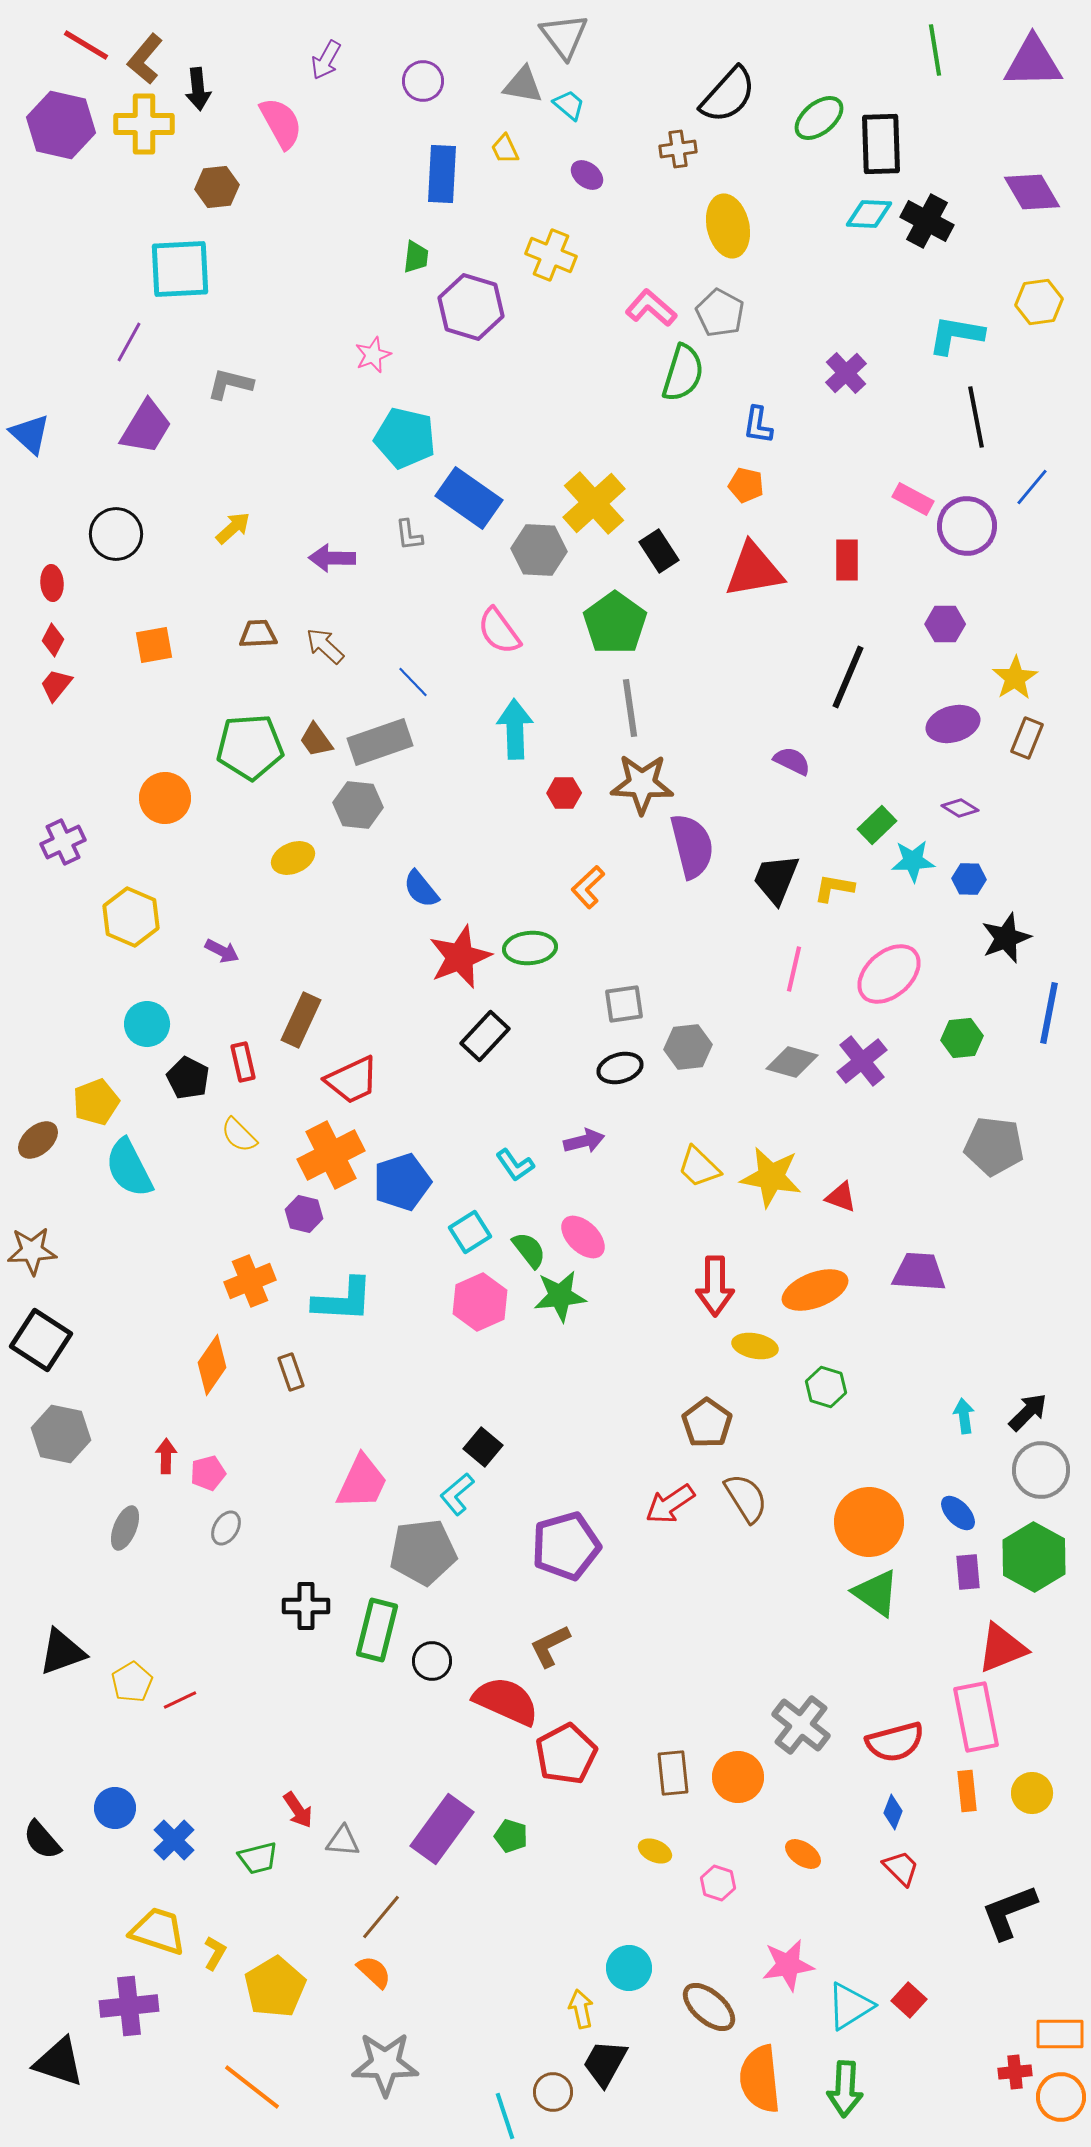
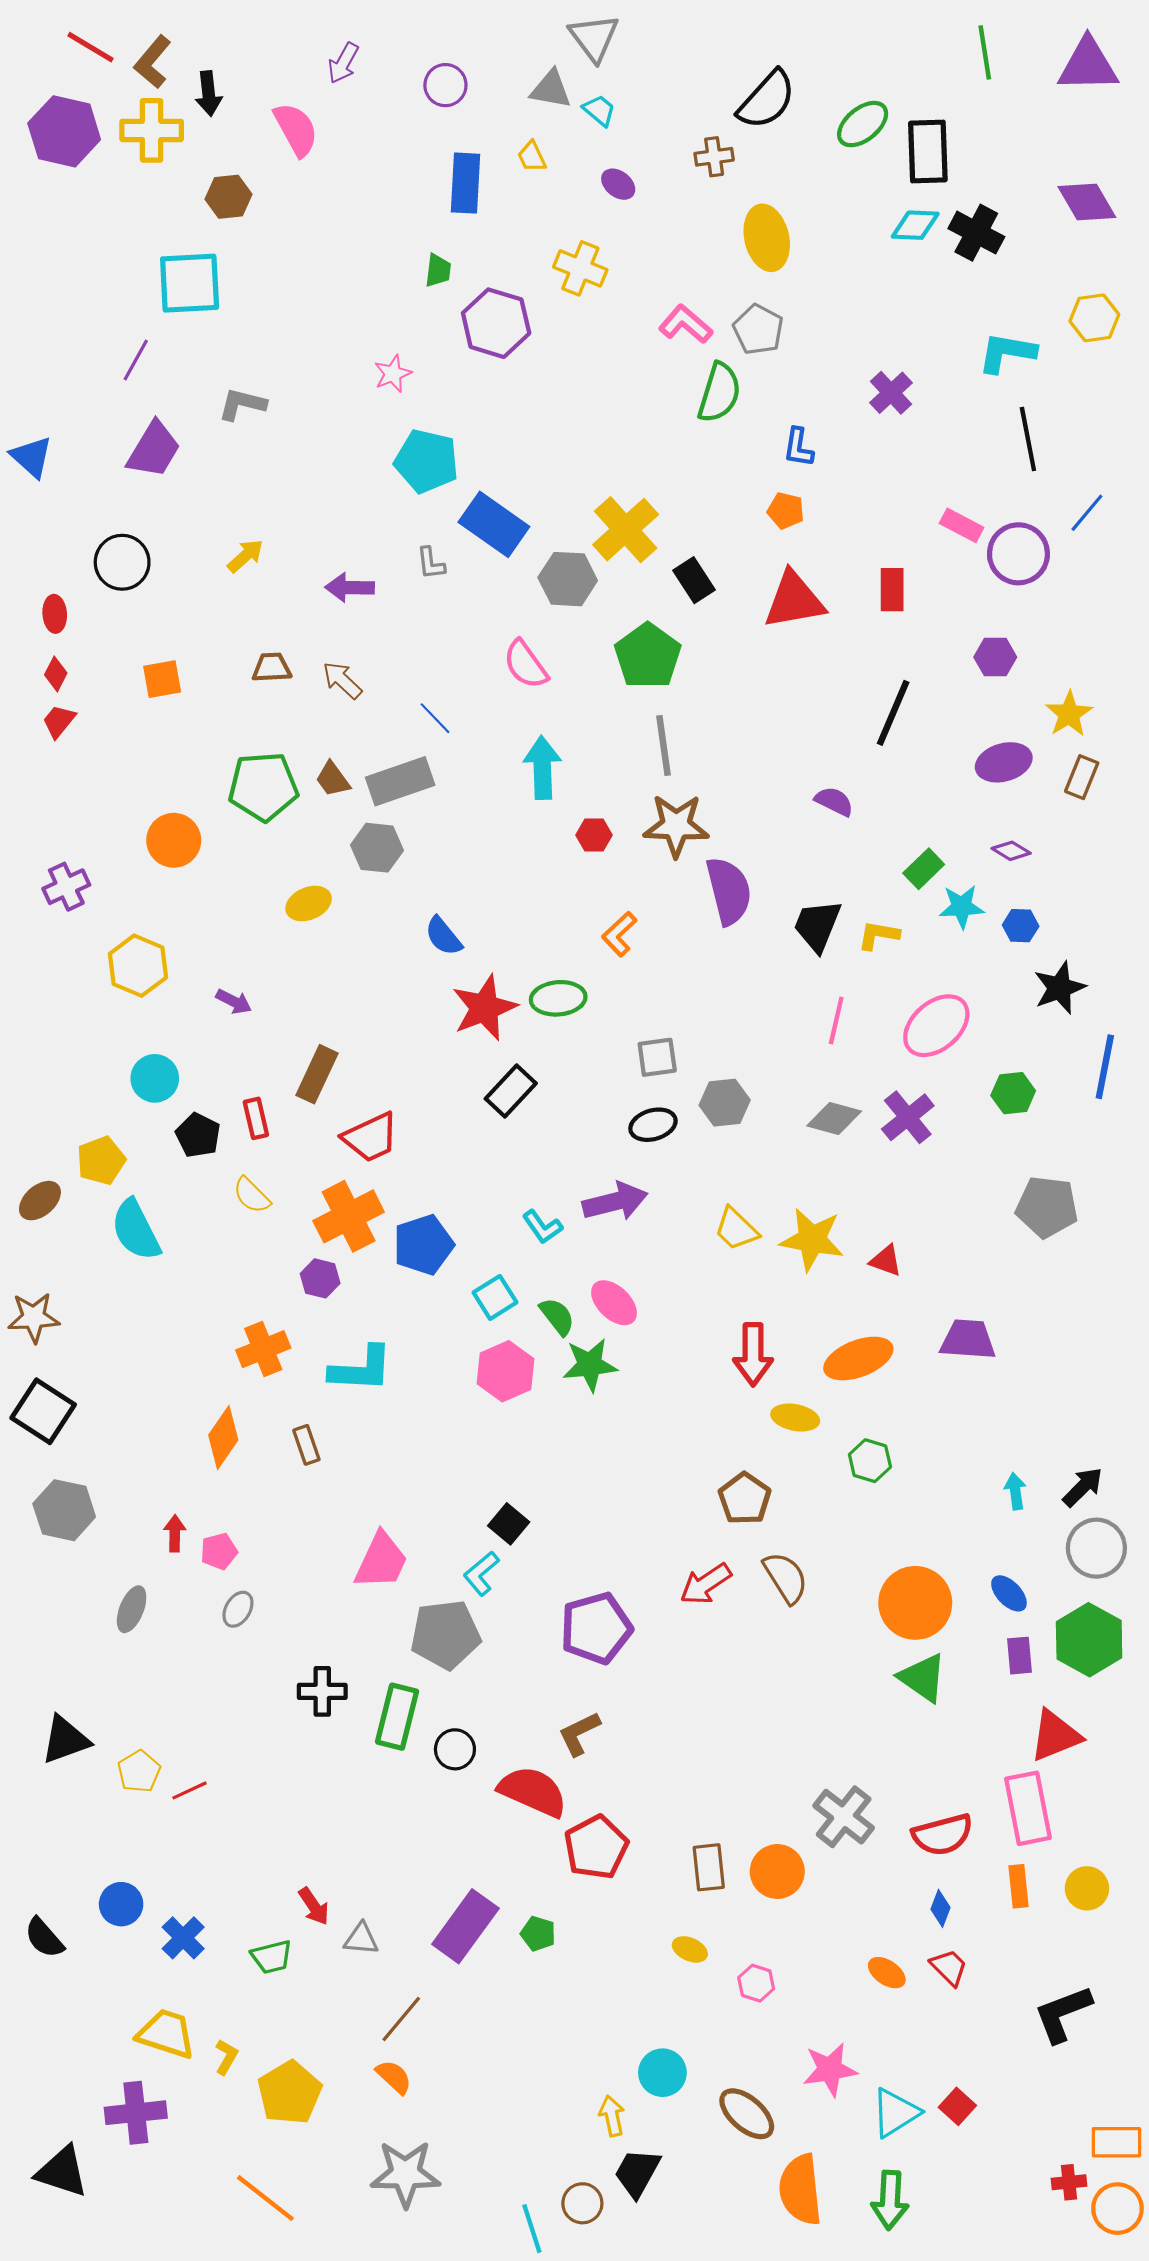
purple arrow: (584, 1141) -> (615, 1202), size x1.5
orange ellipse: (803, 1854) -> (887, 1973), moved

